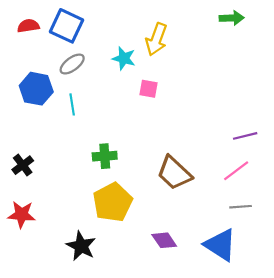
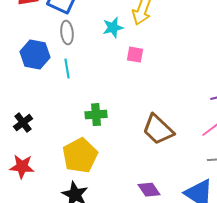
cyan star: (124, 58) -> (113, 28), turned -30
gray ellipse: (72, 64) -> (67, 33), turned -60
yellow pentagon: (113, 202) -> (80, 156), moved

